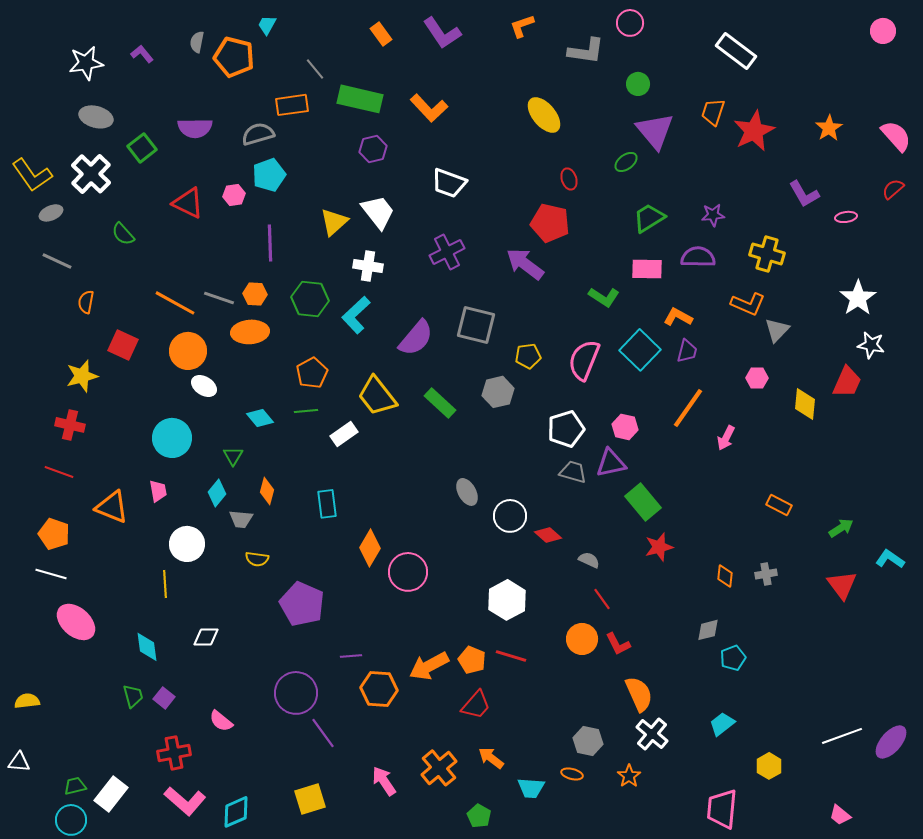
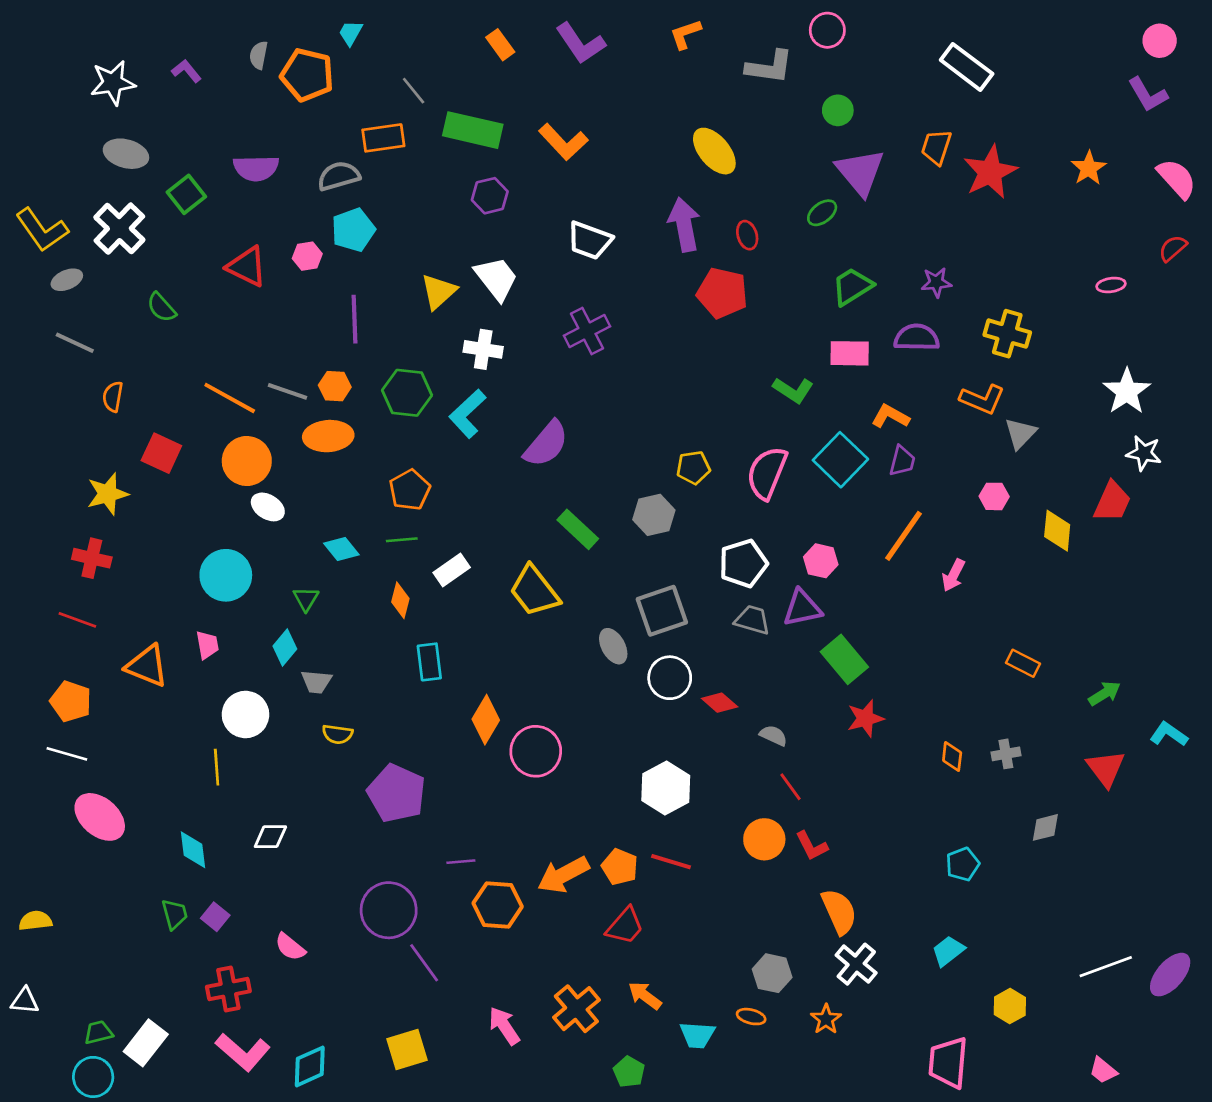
purple L-shape: (804, 194) -> (1148, 95), moved
purple arrow: (525, 264) -> (684, 225), moved, turned 42
gray square: (476, 325) -> (662, 611), moved, turned -33
yellow trapezoid: (377, 396) -> (534, 591), moved
orange diamond: (267, 491) -> (400, 600), moved
gray diamond: (708, 630) -> (1045, 827), moved

